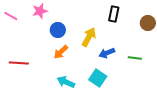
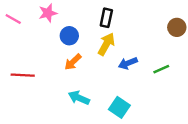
black rectangle: (114, 14) -> (106, 18), moved
green line: (135, 58) -> (161, 69), turned -32
cyan square: (98, 78) -> (119, 107), moved

